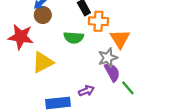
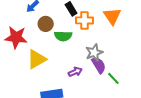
brown circle: (43, 15) -> (46, 24), moved
orange triangle: (120, 39) -> (112, 16), moved
purple arrow: (86, 91) -> (75, 72), moved

